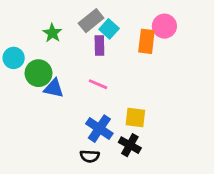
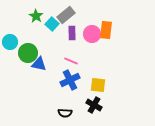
pink circle: (164, 26) -> (92, 34), moved
cyan square: (109, 29) -> (52, 24), moved
green star: (52, 33) -> (36, 16), moved
blue cross: (99, 129) -> (70, 80), moved, turned 30

